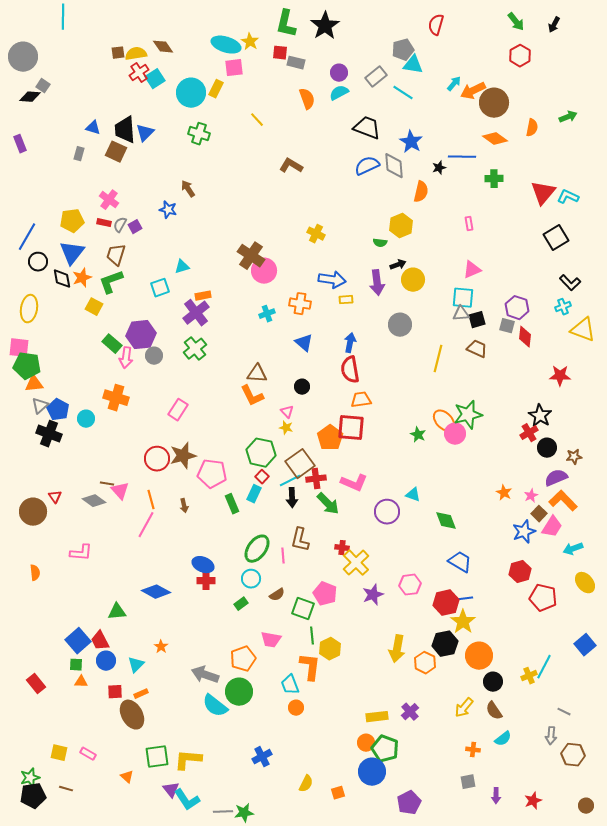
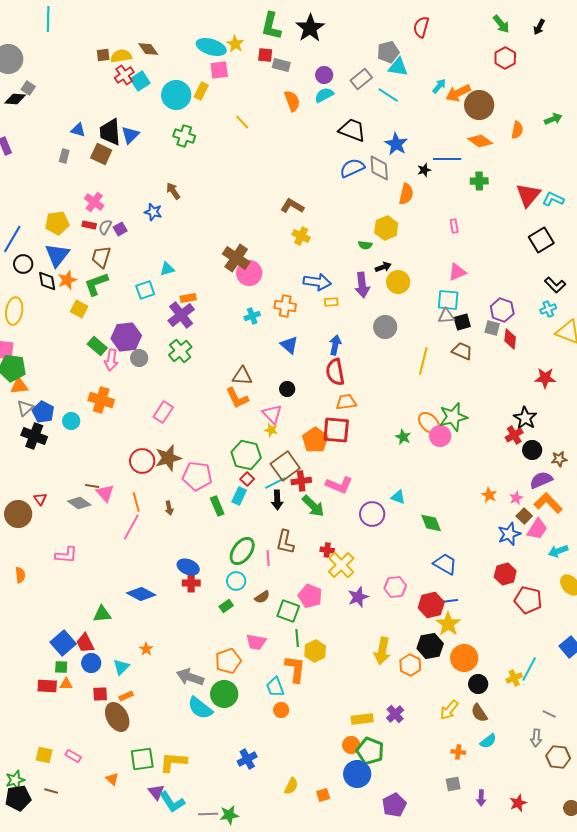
brown L-shape: (291, 166) -> (292, 206), moved
pink triangle: (287, 412) -> (272, 414), size x1.5
red rectangle: (36, 684) -> (47, 686), moved, turned -48

